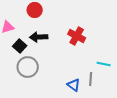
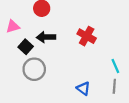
cyan line: (104, 64) -> (115, 66), turned 56
gray line: (91, 79) -> (114, 86), moved

